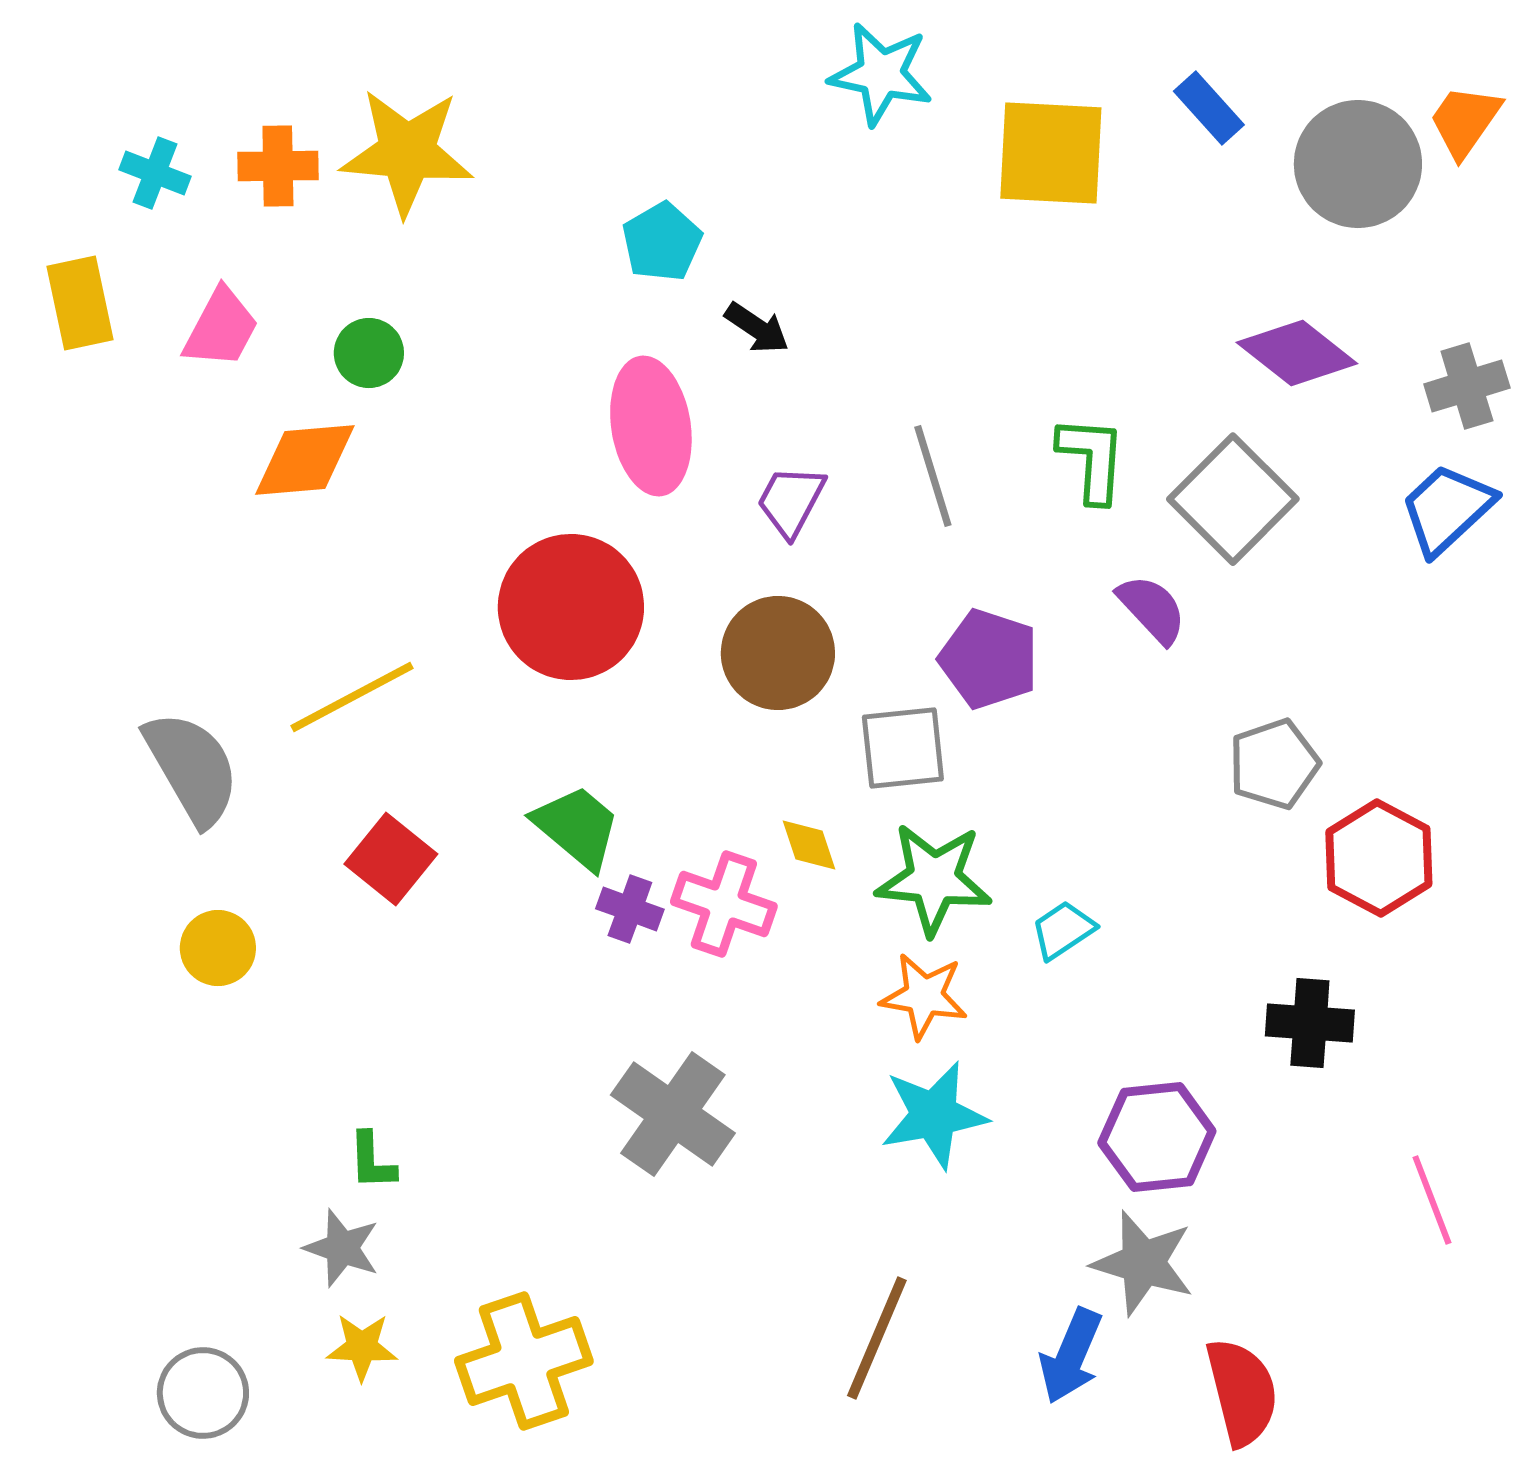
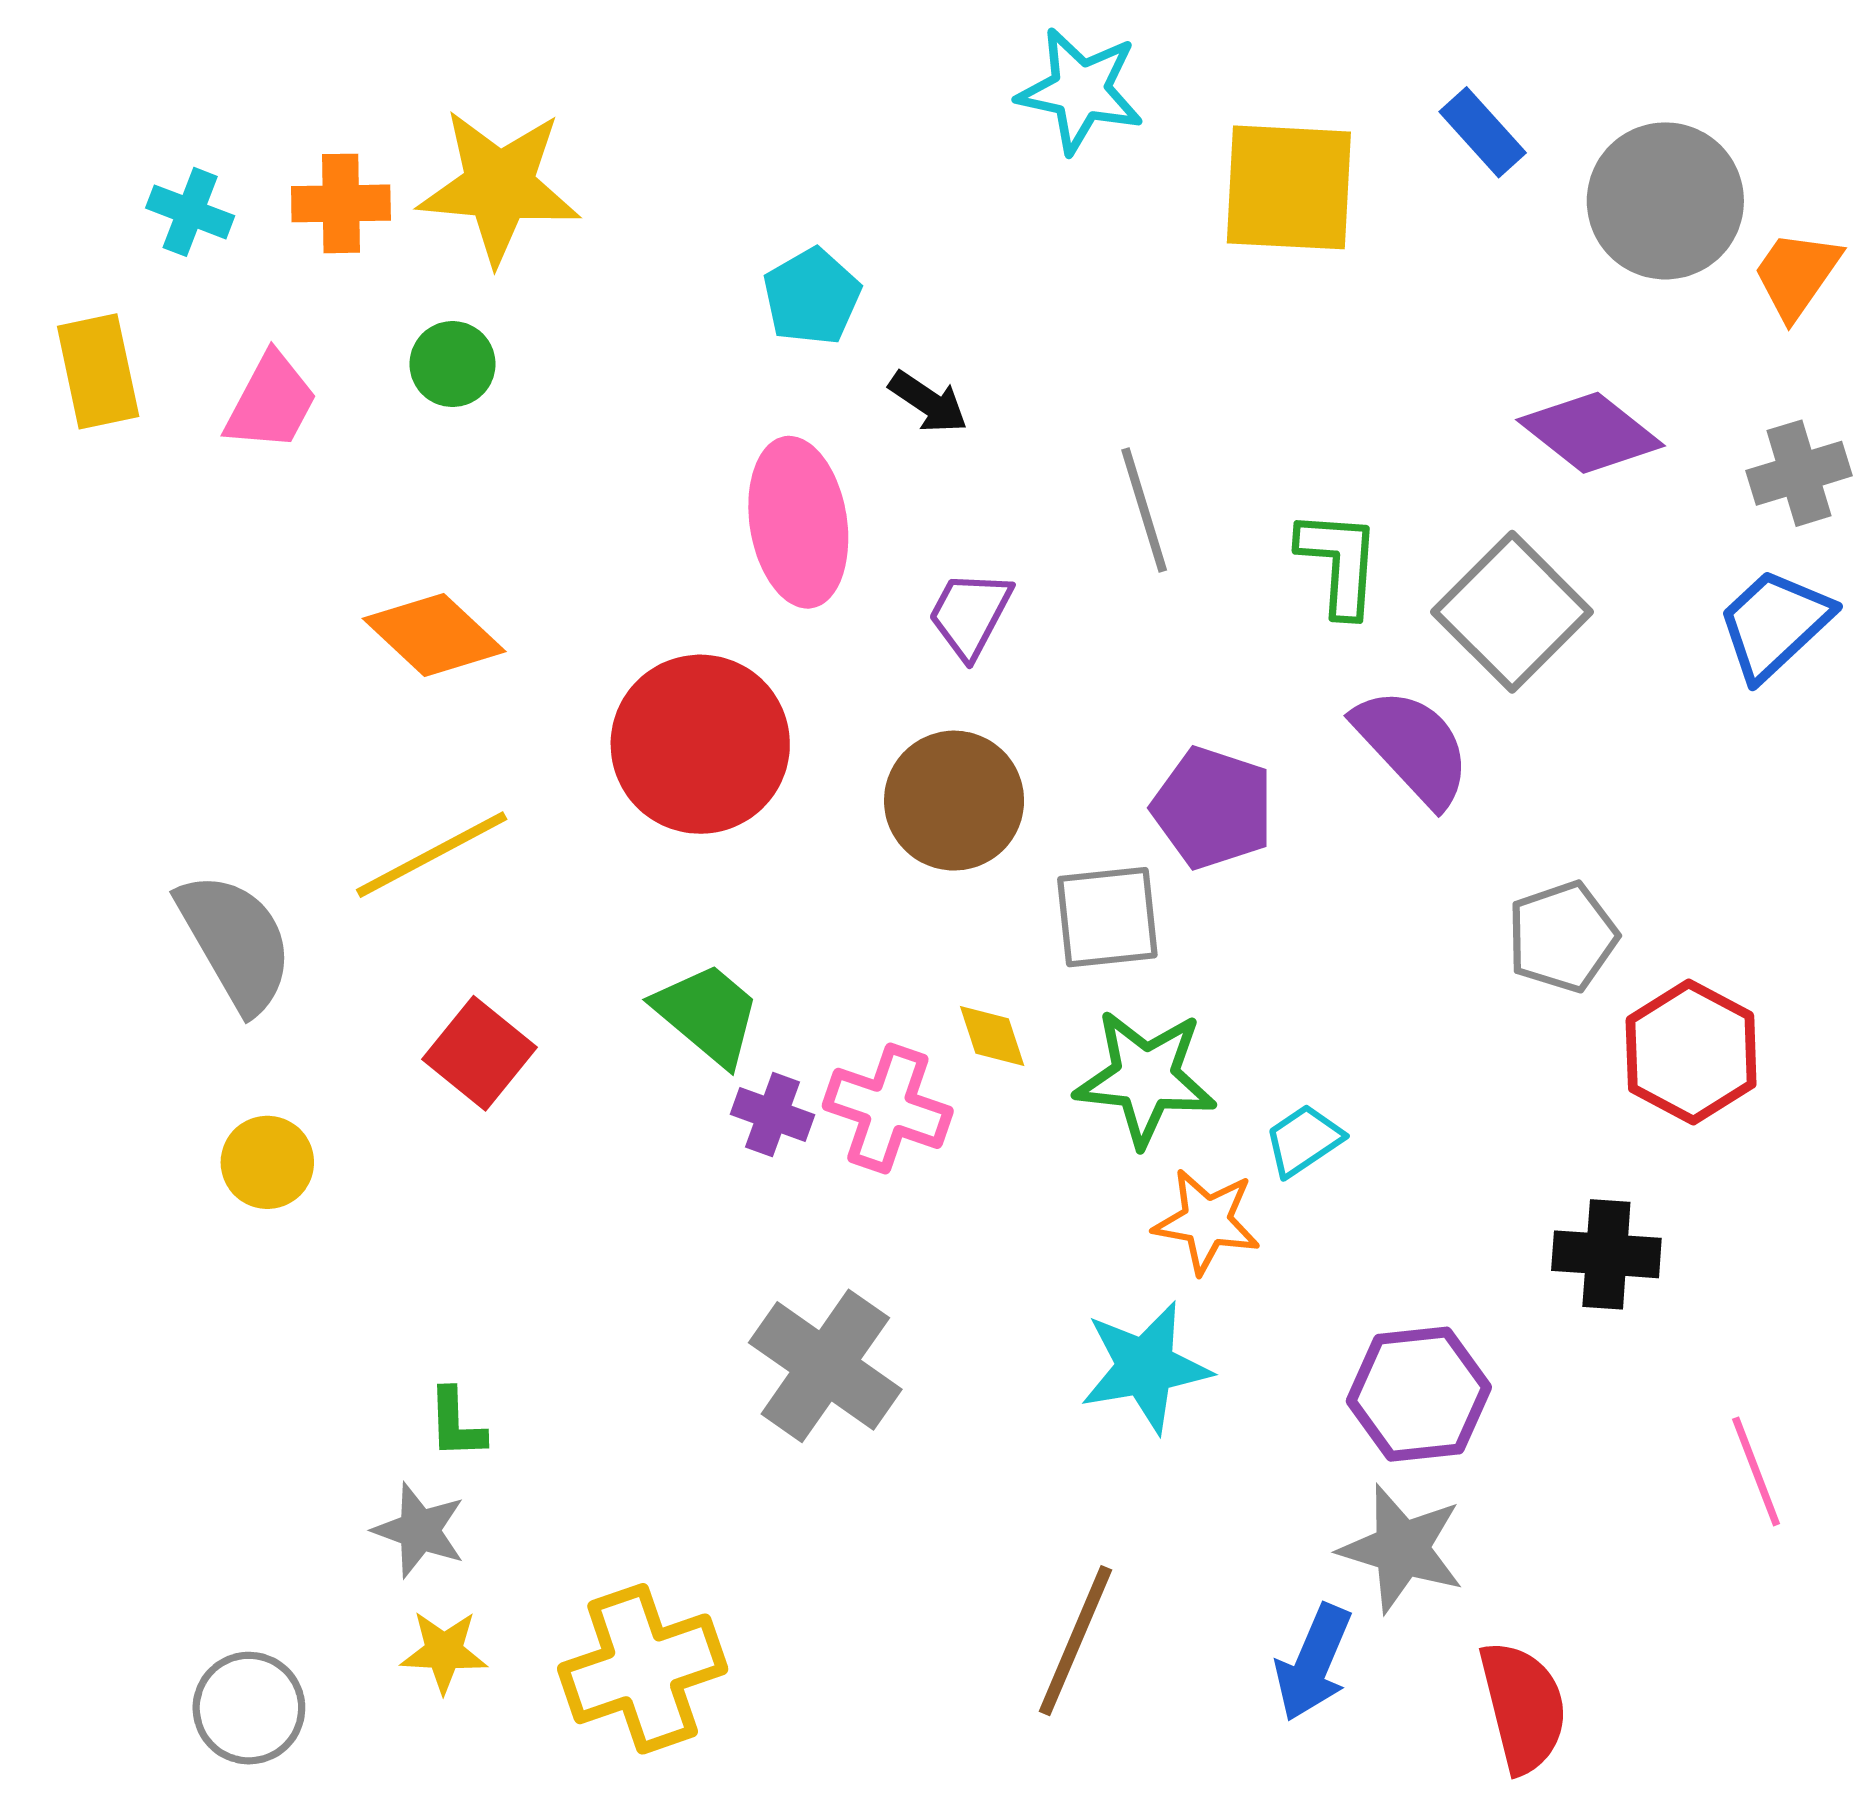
orange trapezoid: (1465, 121) -> (1797, 275), moved
green circle: (369, 353) -> (453, 364), moved
orange diamond: (305, 460) -> (434, 635), moved, turned 48
gray line: (933, 476) -> (1144, 510), moved
purple semicircle: (1152, 609) -> (1413, 747), size x1.4
orange star: (924, 996) -> (1207, 1221), moved

